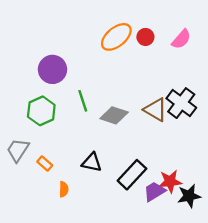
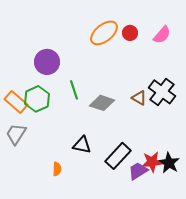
brown triangle: (156, 110) -> (139, 98), size x0.7
orange rectangle: (45, 163) -> (16, 102), moved, size x1.6
black star: (189, 196) -> (169, 163), moved, turned -30

